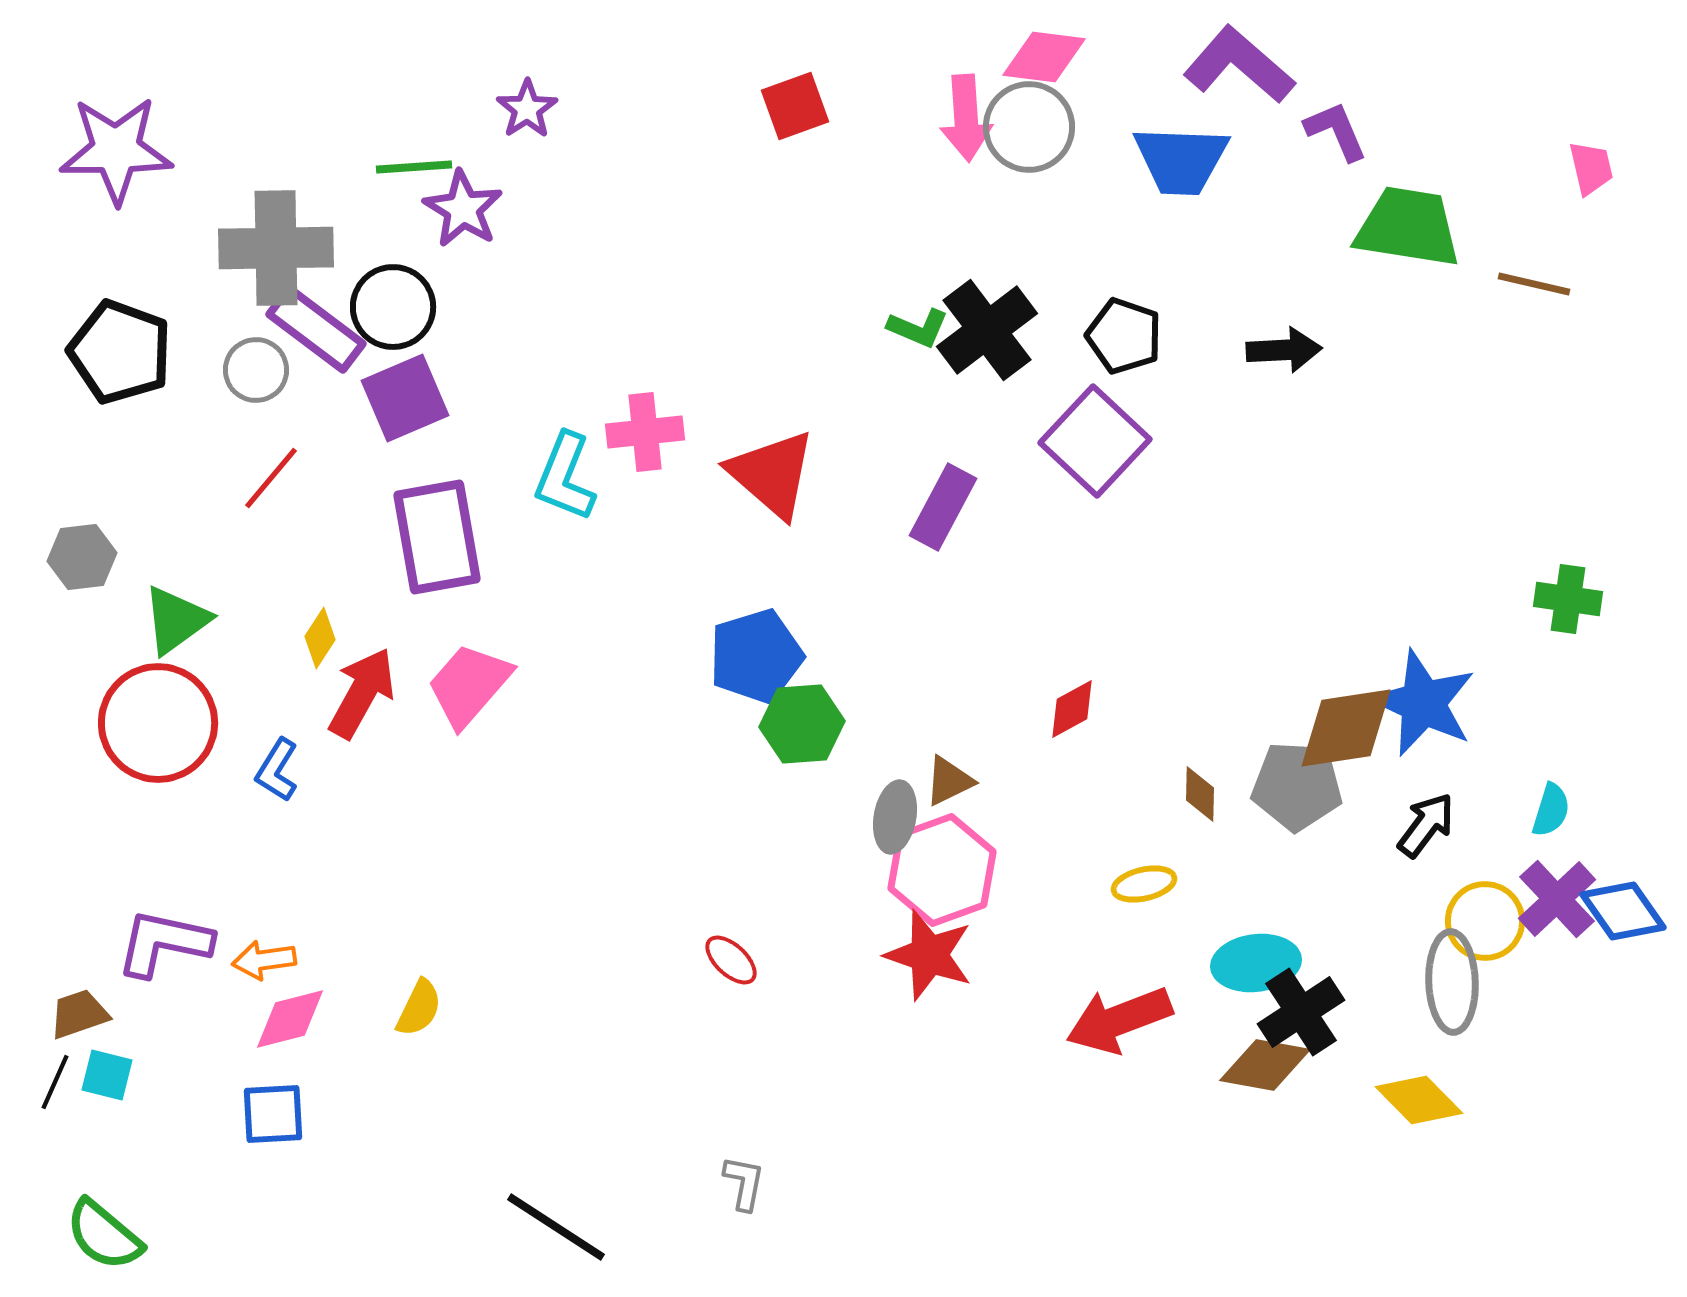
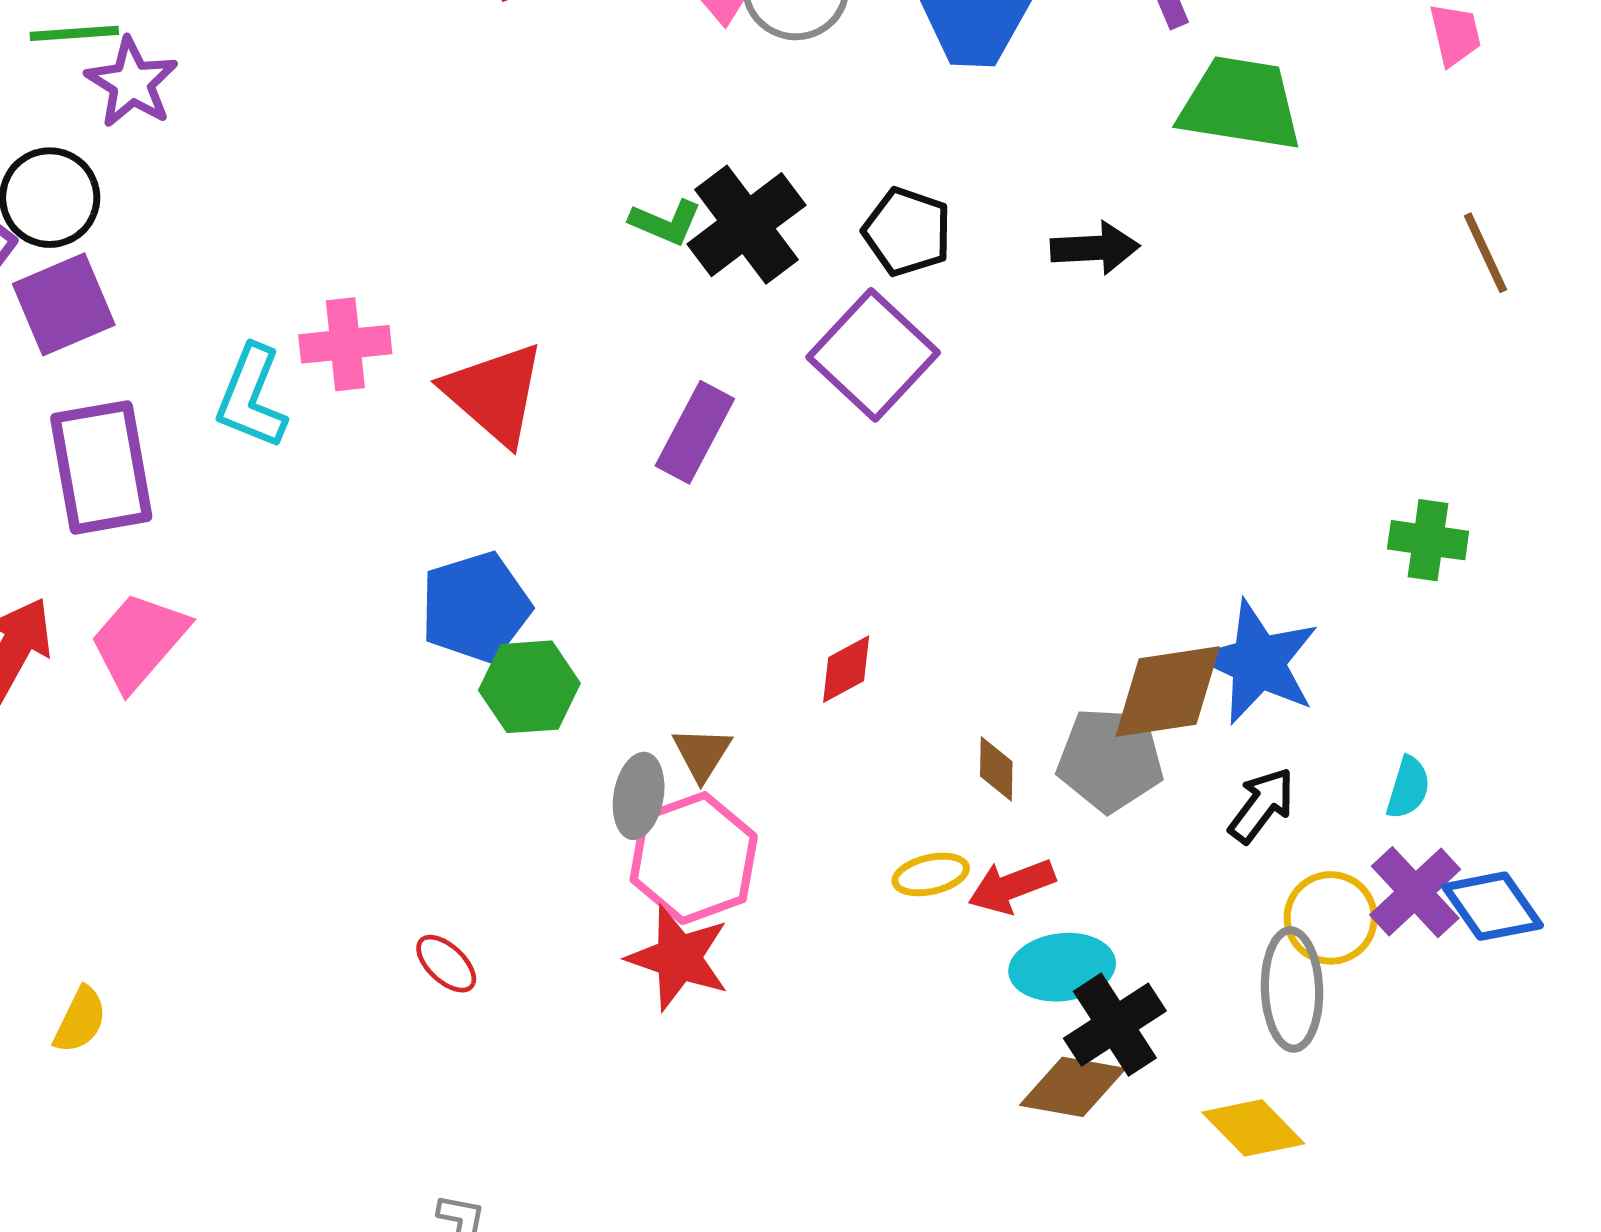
brown line: (1534, 284) -> (1486, 253), moved, turned 52
brown triangle: (949, 781) -> (702, 754), turned -32
red arrow: (1119, 1020) -> (1012, 886), moved, size x0.7

